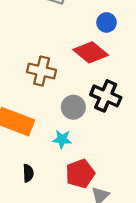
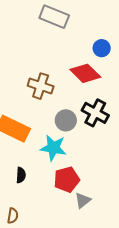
cyan star: (62, 139) -> (53, 148), size x1.5

